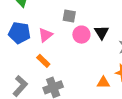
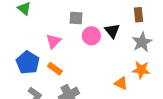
blue pentagon: (19, 33) -> (28, 63), moved, turned 30
orange triangle: (103, 83) -> (121, 83), turned 32

